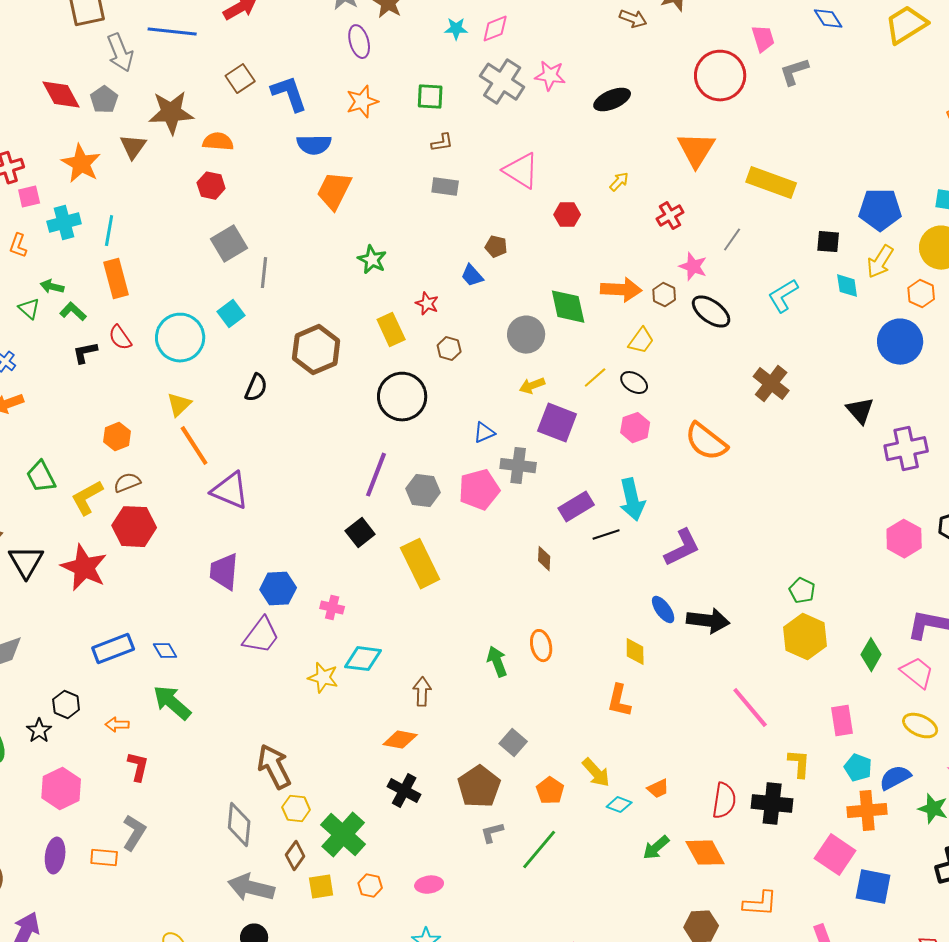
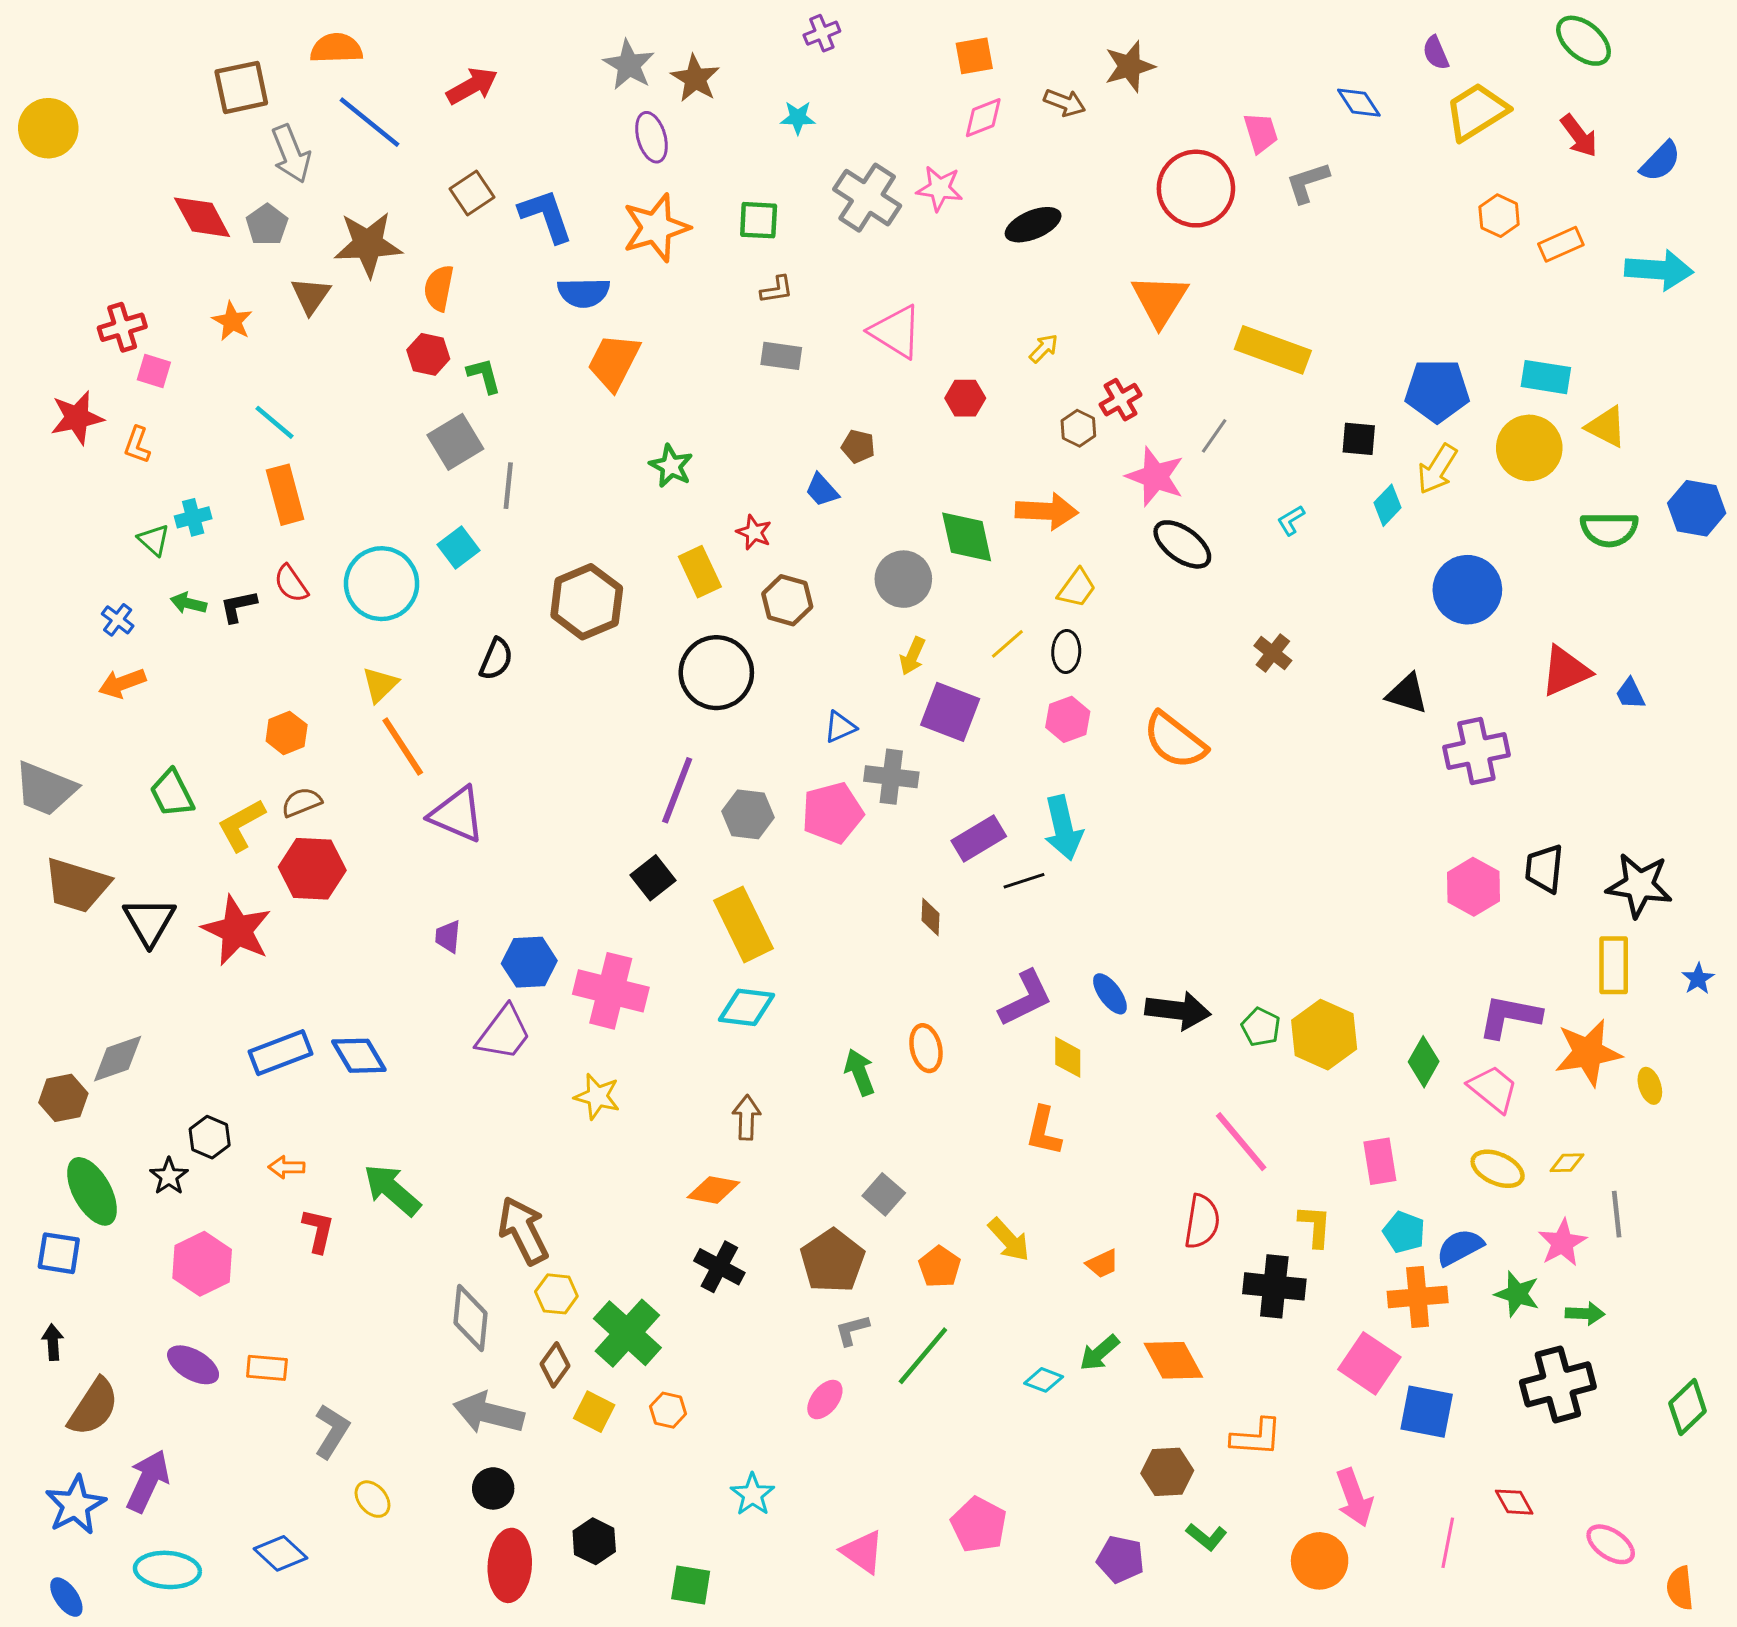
pink diamond: (495, 29) -> (983, 118), moved
blue line: (172, 32) -> (369, 122), turned 33
orange star: (362, 102) -> (656, 228), size x1.4
orange semicircle: (218, 142) -> (439, 288), turned -84
orange star: (81, 164) -> (232, 321), size x0.7
pink square: (29, 197) -> (154, 371), turned 30
cyan cross: (64, 223) -> (193, 517), moved, size x0.7
cyan line: (109, 231) -> (274, 422), turned -60
pink star: (693, 267) -> (1155, 477), size x1.4
cyan diamond: (847, 286) -> (1387, 505), turned 52
green arrow: (52, 287) -> (189, 603), moved
orange hexagon: (921, 294) -> (1499, 216), moved
brown hexagon: (664, 295) -> (1078, 428), moved
cyan L-shape: (783, 296) -> (1291, 520), size x0.6
green L-shape: (73, 312) -> (484, 376), moved, turned 32
brown hexagon: (449, 349) -> (787, 600), size x1.4
black ellipse: (634, 383) -> (1066, 651), turned 60
brown cross: (771, 384) -> (1273, 653), size x0.7
yellow arrow: (532, 386) -> (912, 656), turned -45
black triangle: (860, 411) -> (1407, 694), turned -32
purple L-shape: (682, 548) -> (1026, 998), moved
purple trapezoid: (224, 572) -> (448, 937), size x0.6
green pentagon: (802, 591) -> (1261, 1027), moved
pink cross: (332, 608) -> (611, 991), size x2.0
blue diamond: (165, 651) -> (359, 1056), size x1.5
cyan diamond: (363, 659) -> (747, 1007), moved
green arrow: (172, 703) -> (392, 1190), moved
red semicircle: (724, 801) -> (1202, 1222), moved
cyan diamond: (619, 805) -> (1044, 1380), moved
gray L-shape: (134, 833) -> (332, 1431), moved
purple ellipse: (55, 856) -> (193, 1365), turned -68
pink ellipse: (429, 885) -> (825, 1400), moved, turned -44
yellow square: (321, 887) -> (594, 1412), turned 36

